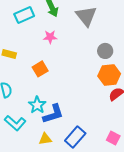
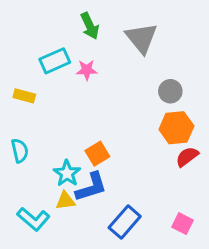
cyan rectangle: (24, 15) -> (55, 61), moved
orange square: (40, 69) -> (97, 154), moved
cyan L-shape: (15, 123) -> (33, 219), moved
yellow triangle: (45, 139) -> (65, 201), moved

